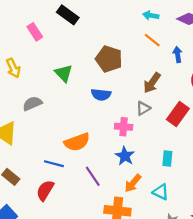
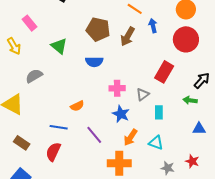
pink rectangle: (35, 32) -> (29, 23), moved
blue arrow: (178, 54) -> (153, 26), moved
brown arrow: (152, 83) -> (128, 36), moved
gray triangle: (143, 108) -> (143, 95), moved
orange semicircle: (77, 142) -> (77, 106), size x0.6

